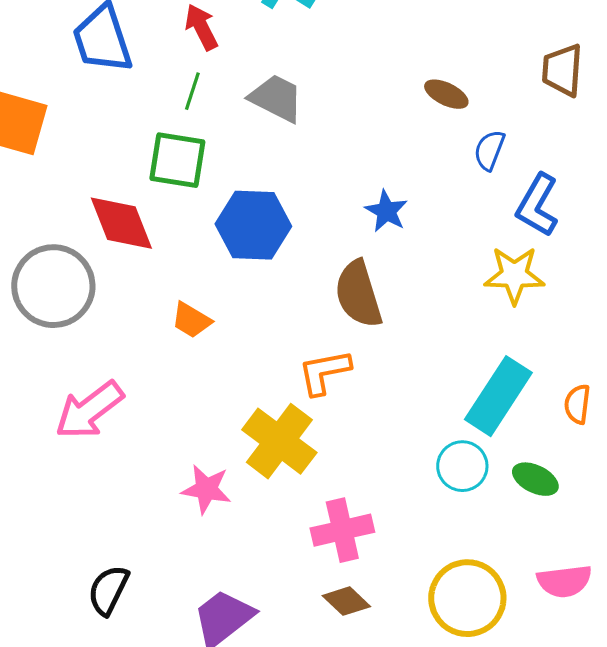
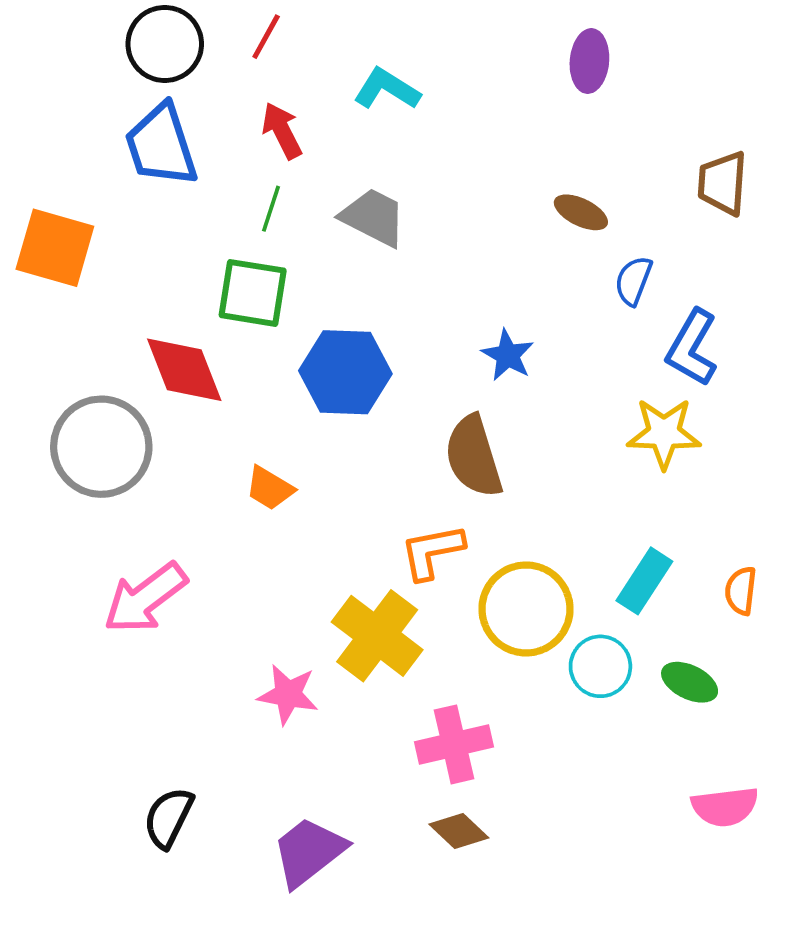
cyan rectangle: (498, 396) -> (644, 581), size x0.7
yellow circle: (467, 598) -> (526, 609), moved

